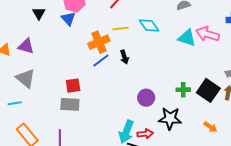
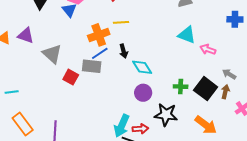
cyan diamond: (149, 26) -> (142, 67), moved
pink arrow: (207, 34) -> (208, 49), moved, size x0.7
gray triangle: (26, 78) -> (52, 54), moved
red square: (73, 86) -> (71, 77), turned 35
gray rectangle: (70, 104) -> (92, 66), moved
orange arrow: (210, 127) -> (206, 125), size x1.6

